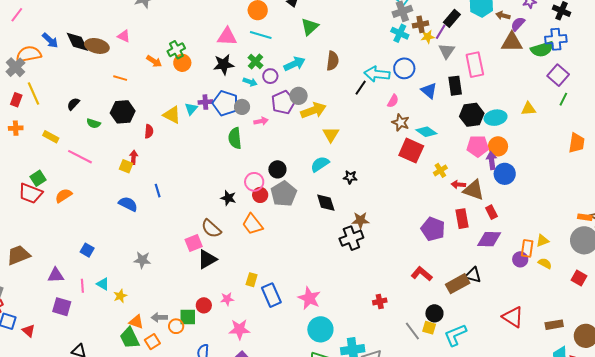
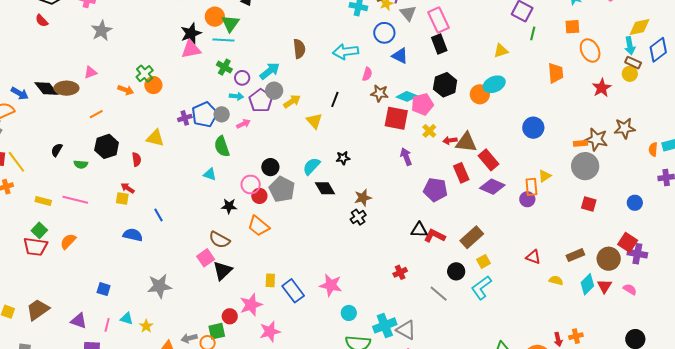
green triangle: (310, 27) -> (230, 24), moved
pink triangle: (124, 36) -> (90, 72), turned -32
black star: (224, 64) -> (191, 33), moved
cyan arrow: (295, 64) -> (270, 71), moved
blue circle: (404, 68) -> (384, 33), moved
orange line: (120, 78) -> (96, 114), turned -32
cyan arrow: (250, 82) -> (236, 96), moved
black rectangle: (455, 86) -> (439, 44), moved
black line: (361, 88) -> (335, 99), moved
yellow line: (33, 93) -> (16, 162), moved
blue pentagon: (225, 103) -> (205, 115), turned -30
cyan triangle: (191, 109) -> (210, 174), moved, turned -40
yellow arrow: (313, 110) -> (292, 101), size x0.7
black hexagon: (472, 115) -> (445, 85), moved
cyan ellipse: (496, 118) -> (494, 84), moved
yellow rectangle: (51, 137) -> (43, 201), moved
pink pentagon: (478, 146) -> (422, 104), moved
red arrow: (134, 157) -> (128, 188), turned -48
purple arrow: (492, 161) -> (406, 157), moved
cyan semicircle: (320, 164) -> (311, 166), moved
blue circle: (505, 174) -> (533, 128), moved
red rectangle: (491, 212) -> (488, 160), size x1.5
black cross: (351, 238) -> (358, 217), size x0.7
purple diamond: (489, 239) -> (492, 187), turned 35
gray star: (142, 260) -> (159, 286), size x1.4
yellow semicircle: (545, 263) -> (556, 280), moved
purple triangle: (56, 275) -> (79, 321), turned 36
black triangle: (473, 275) -> (419, 230), moved
pink line: (82, 286) -> (107, 325), turned 32
pink star: (227, 299) -> (251, 305), size x1.6
red triangle: (513, 317) -> (533, 257), size x0.7
yellow square: (429, 328) -> (484, 261), moved, turned -32
cyan circle: (320, 329) -> (349, 313), size x0.6

